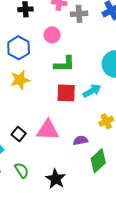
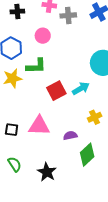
green L-shape: (64, 64) -> (36, 66), moved
red square: (66, 93) -> (56, 91), turned -30
black square: (19, 134) -> (12, 130), turned -32

